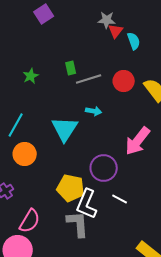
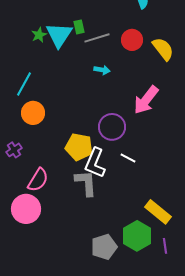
cyan triangle: (65, 129) -> (59, 35), moved

